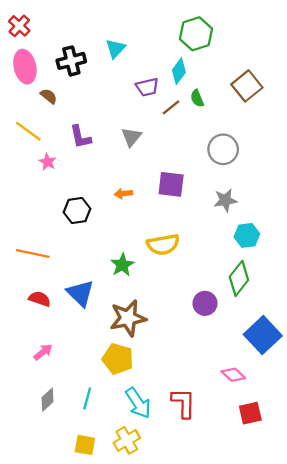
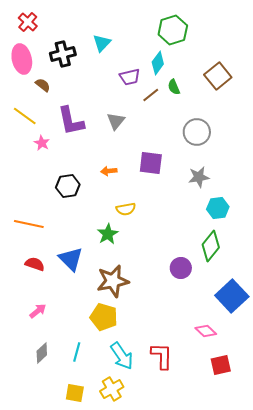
red cross: (19, 26) -> (28, 22), moved
purple L-shape: (80, 137) -> (71, 121), size x1.4
yellow semicircle: (163, 244) -> (126, 209), moved, size x0.7

